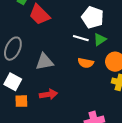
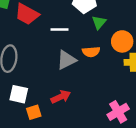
white line: (81, 38) -> (60, 30), moved
gray triangle: (45, 62) -> (66, 60), moved

